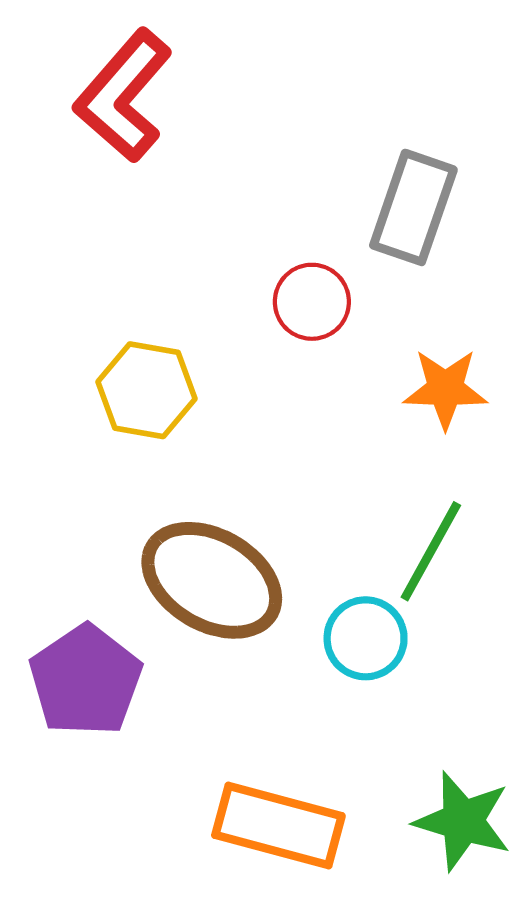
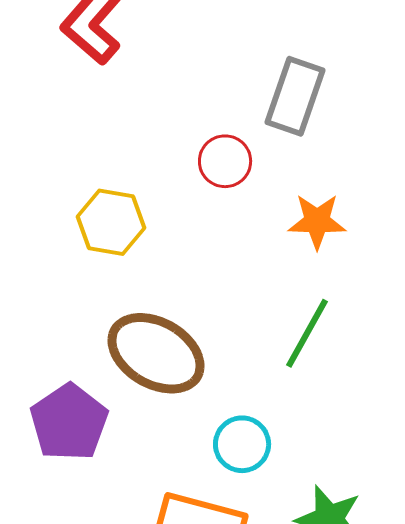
cyan circle: (366, 638) -> (242, 444), moved

